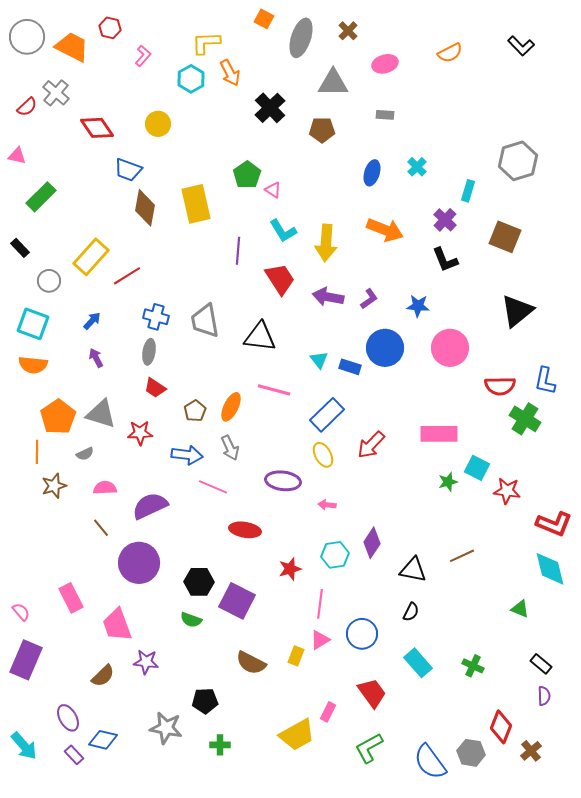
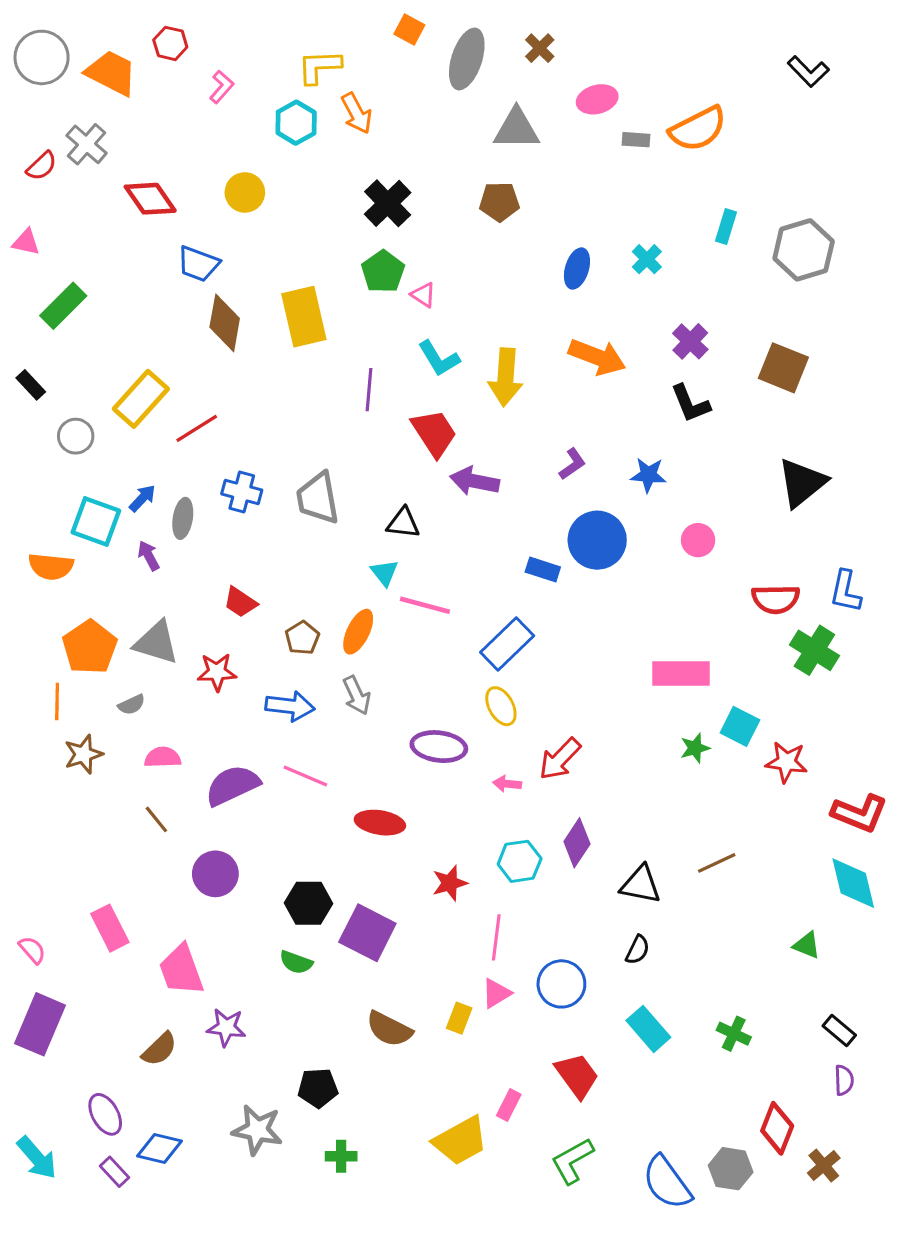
orange semicircle: (450, 53) -> (698, 129), moved, size x1.5
black cross: (270, 108) -> (388, 203), moved
gray rectangle: (385, 115) -> (636, 140), moved
cyan rectangle: (468, 191) -> (726, 227), moved
purple arrow: (328, 297) -> (475, 481), moved
cyan square: (33, 324) -> (96, 521), moved
black triangle: (260, 337) -> (403, 523), size x0.7
pink circle: (450, 348) -> (698, 540), size x0.6
gray ellipse: (149, 352) -> (183, 518), moved
cyan triangle: (319, 360) -> (385, 573), moved
red arrow: (371, 445) -> (560, 759), moved
pink line: (213, 487) -> (305, 776), moved
purple circle: (139, 563) -> (215, 874), size x0.7

